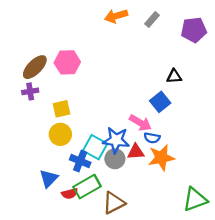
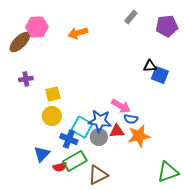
orange arrow: (116, 16) -> (78, 33), moved
pink hexagon: (67, 62) -> (37, 27), moved
brown ellipse: (35, 67) -> (20, 42), moved
blue square: (160, 102) -> (160, 75), moved, turned -30

